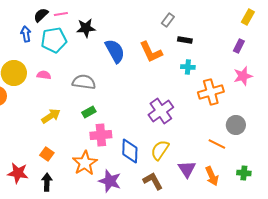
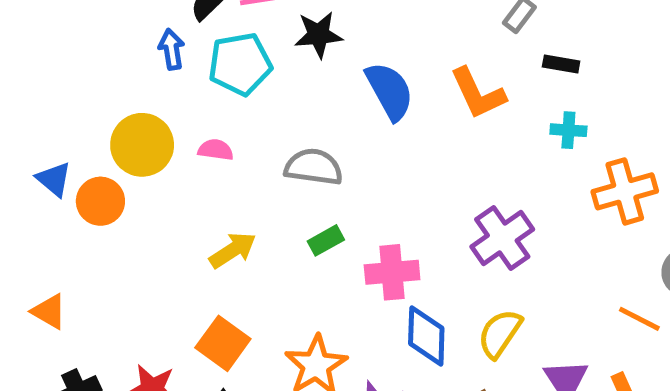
pink cross: (101, 135) -> (392, 272), moved
orange square: (47, 154) -> (223, 343), size x1.5

